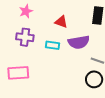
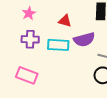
cyan rectangle: (52, 45) -> (58, 45), size x1.5
pink rectangle: (18, 73) -> (27, 75), turned 30

